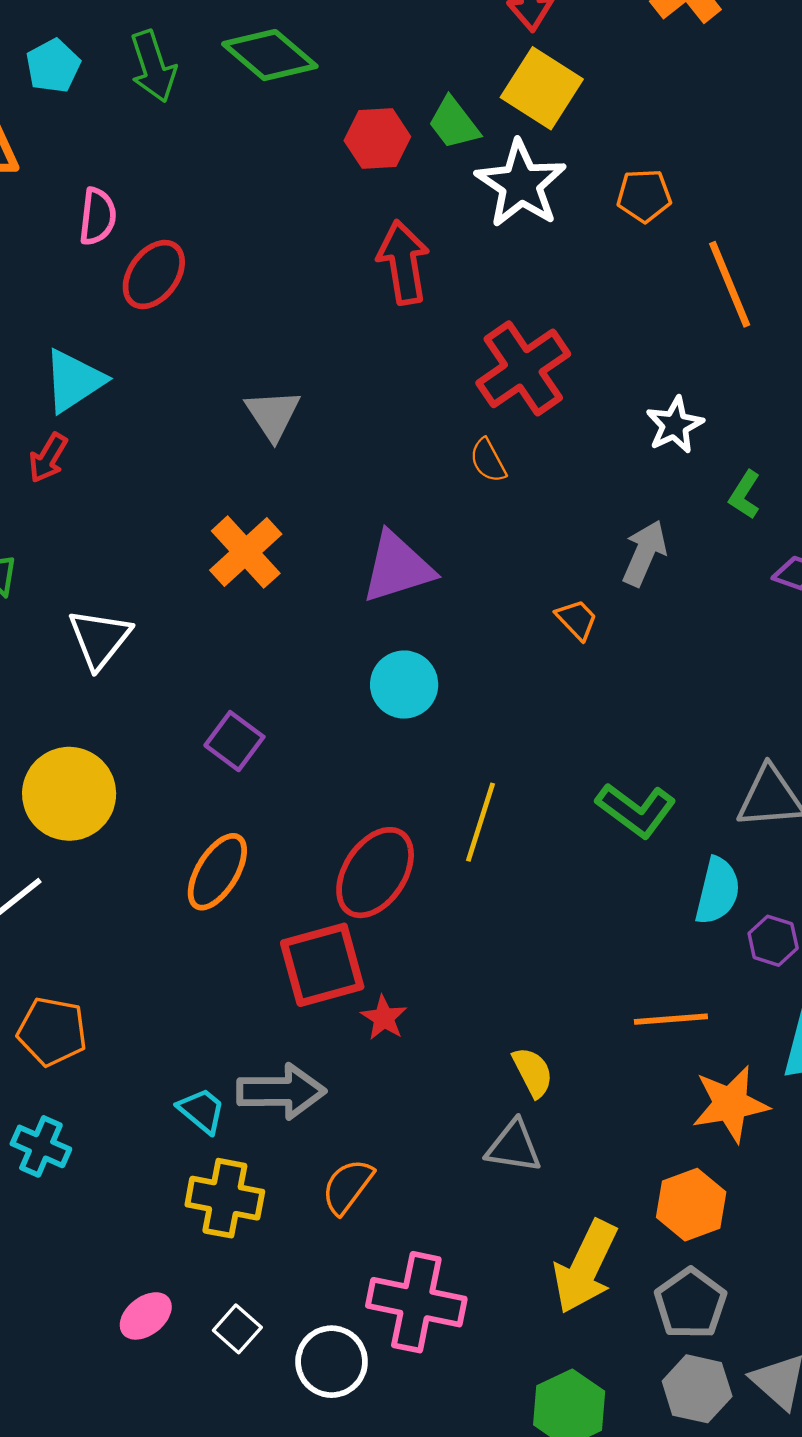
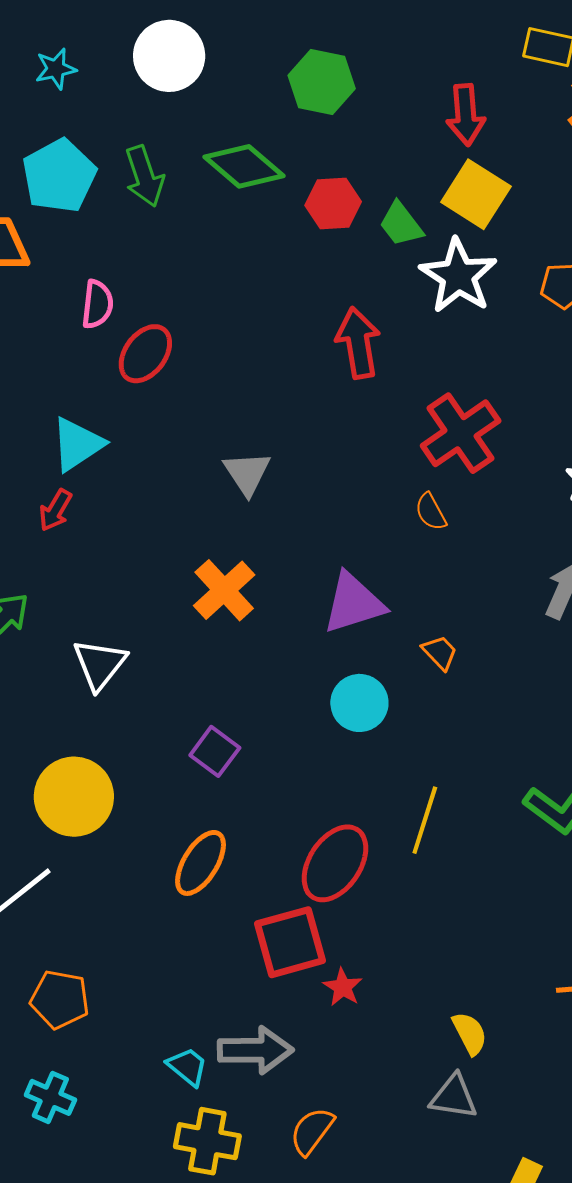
cyan pentagon: (53, 66) -> (59, 176), size x1.6
red hexagon: (377, 139) -> (333, 203), moved
orange trapezoid: (577, 619) -> (440, 653), moved

